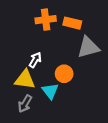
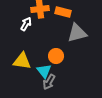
white arrow: (35, 60) -> (26, 24), moved
gray arrow: (25, 104) -> (49, 82), moved

